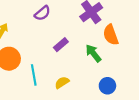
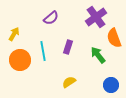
purple rectangle: (61, 45) -> (68, 47), turned -32
cyan line: (34, 75) -> (43, 51), moved

